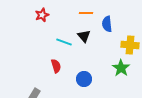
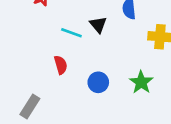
green star: (121, 68) -> (141, 82), moved

